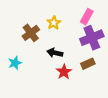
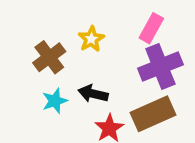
cyan star: (15, 63) -> (55, 101), moved
brown rectangle: (88, 64) -> (153, 114), size x1.6

